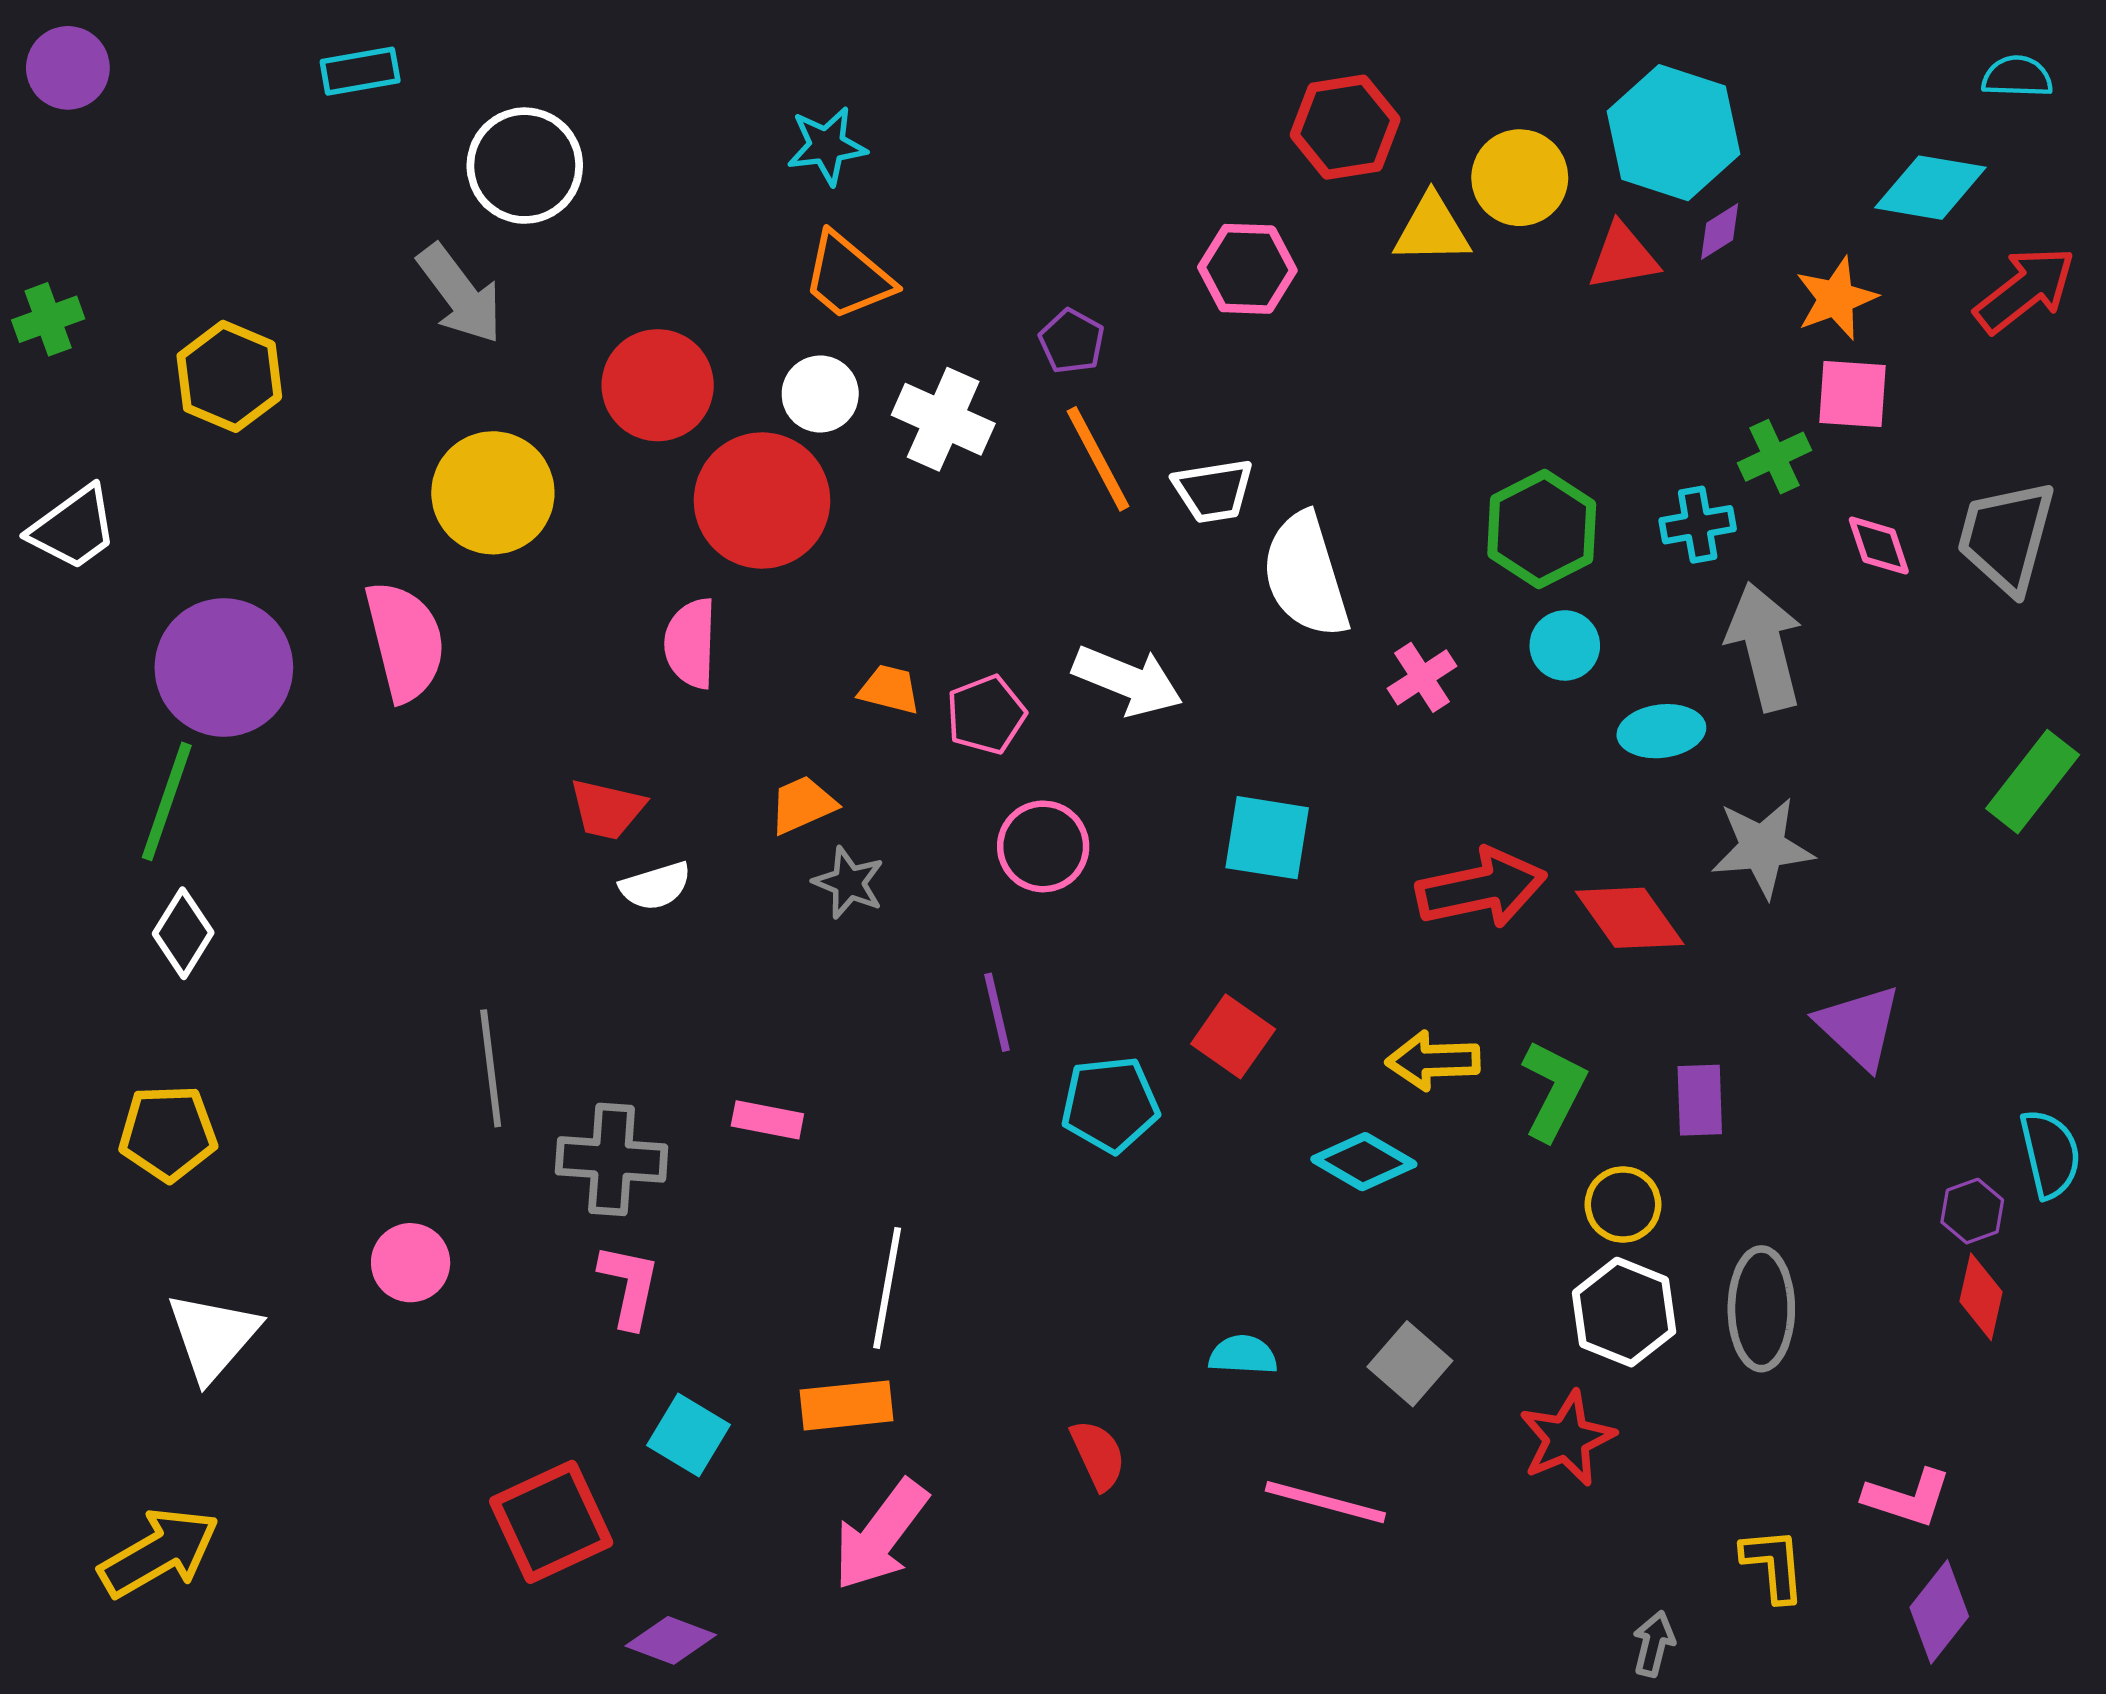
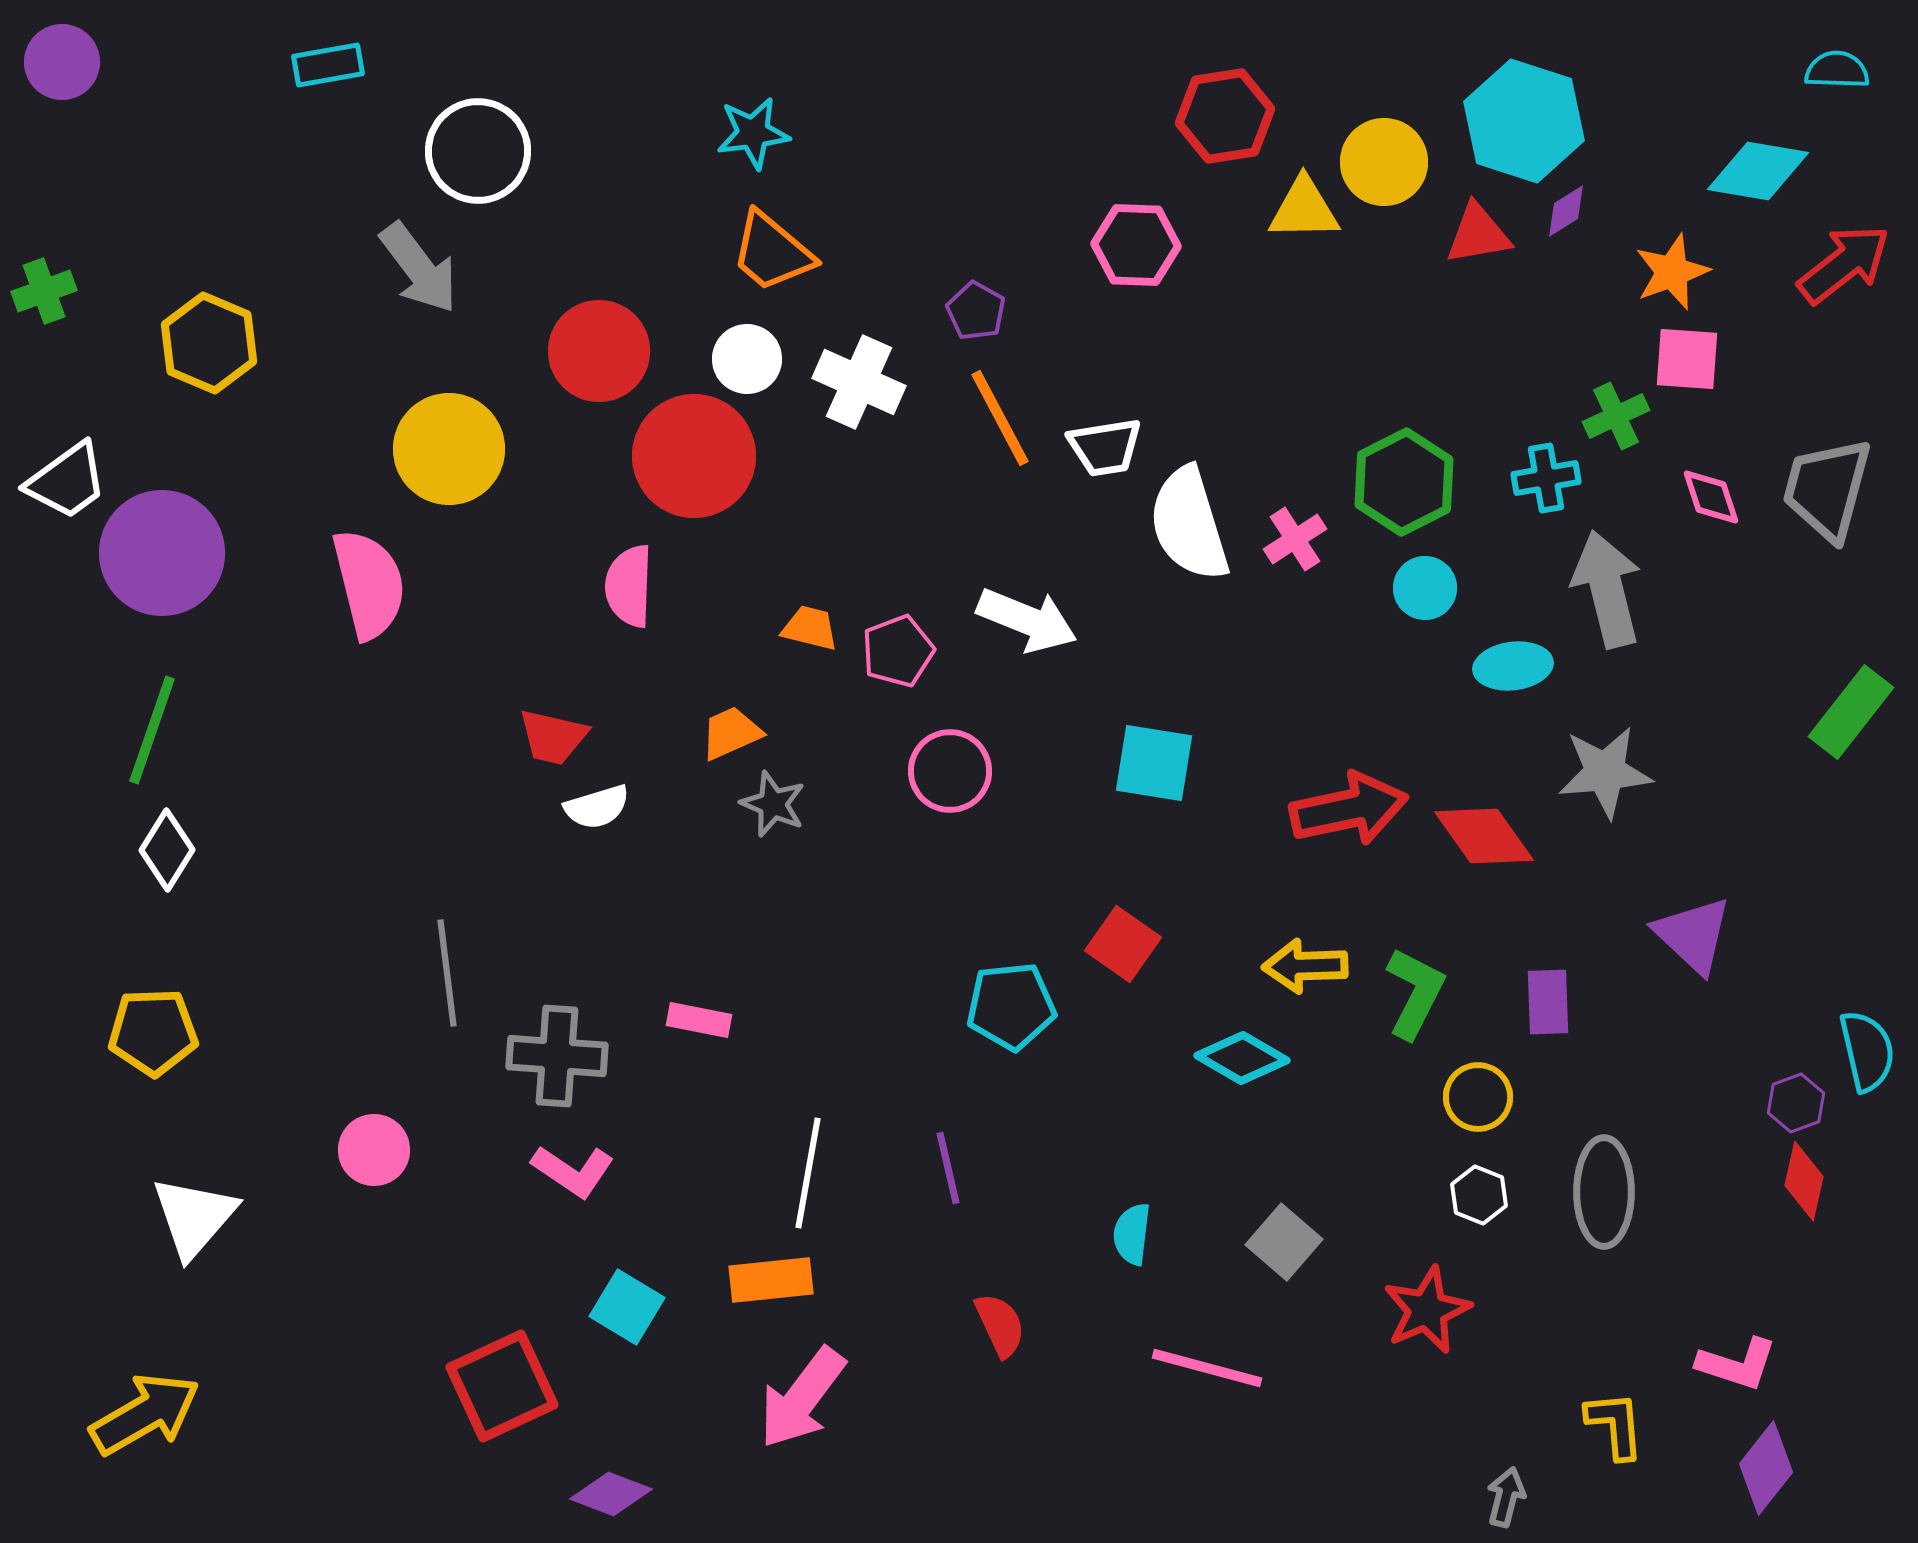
purple circle: (224, 667) -> (162, 553), moved
pink cross: (1422, 677) -> (1295, 539), moved
purple line: (997, 1012) -> (948, 1168), moved
pink L-shape: (629, 1286) -> (573, 1171), turned 112
white hexagon: (1624, 1312) -> (1479, 1195), size x0.6
cyan semicircle: (1243, 1355) -> (1132, 1234), turned -86

